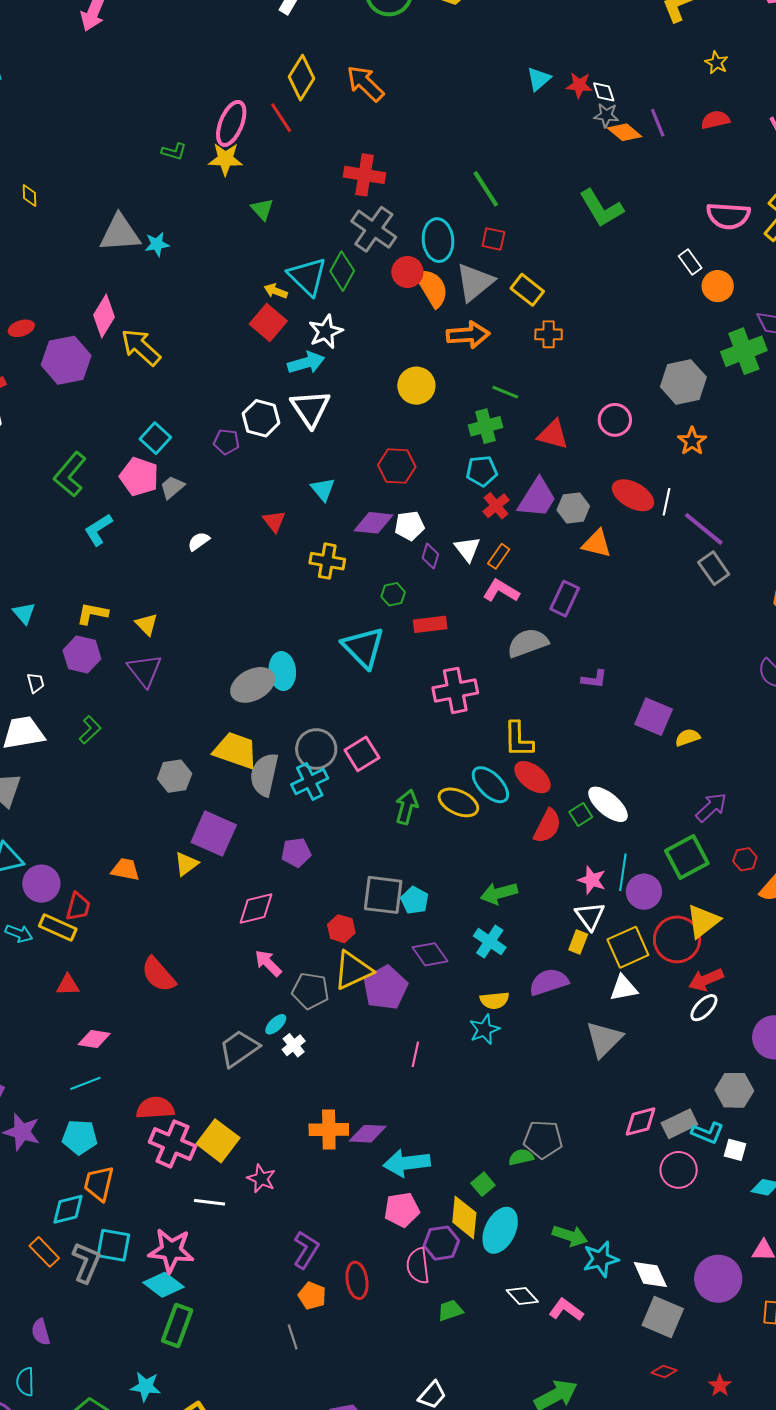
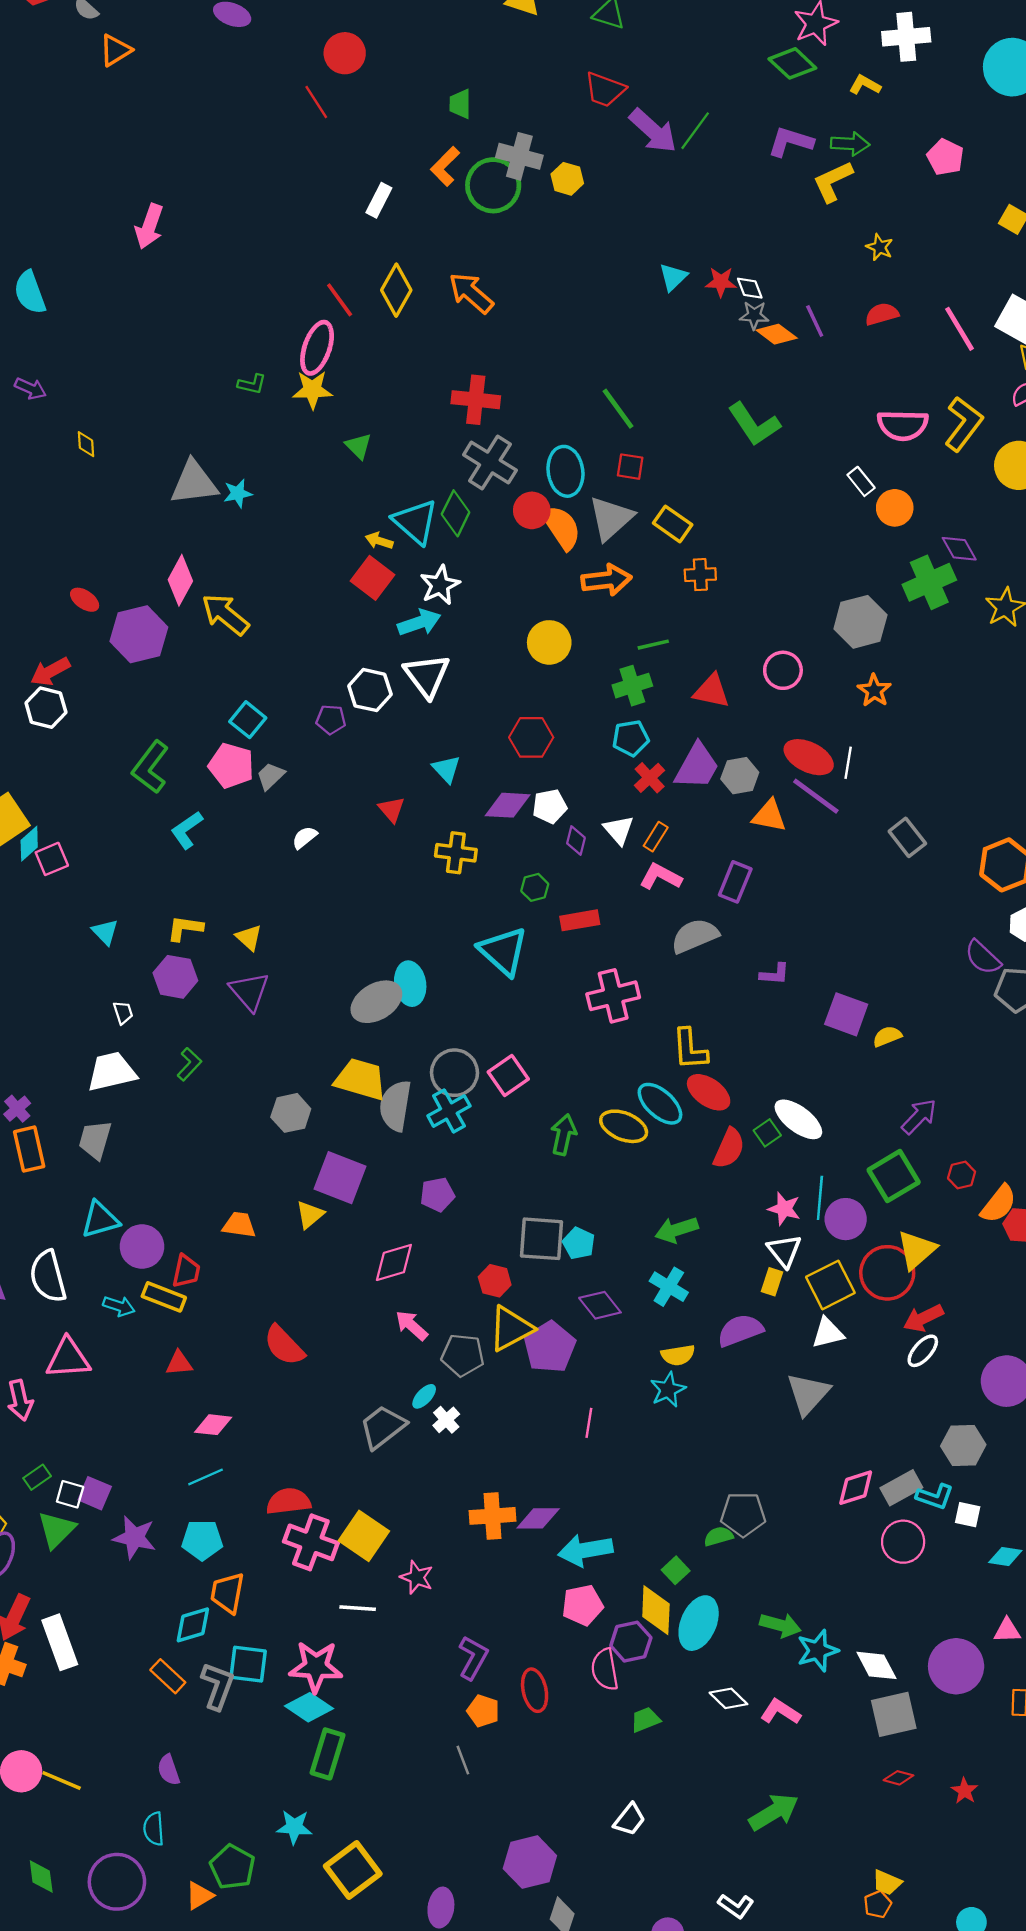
red line: (281, 118) -> (340, 300), moved
red ellipse: (21, 328) -> (85, 600), turned 55
green line: (505, 392) -> (653, 645), turned -32
purple line: (704, 529) -> (816, 796), moved
gray square: (663, 1317) -> (894, 1714), turned -33

